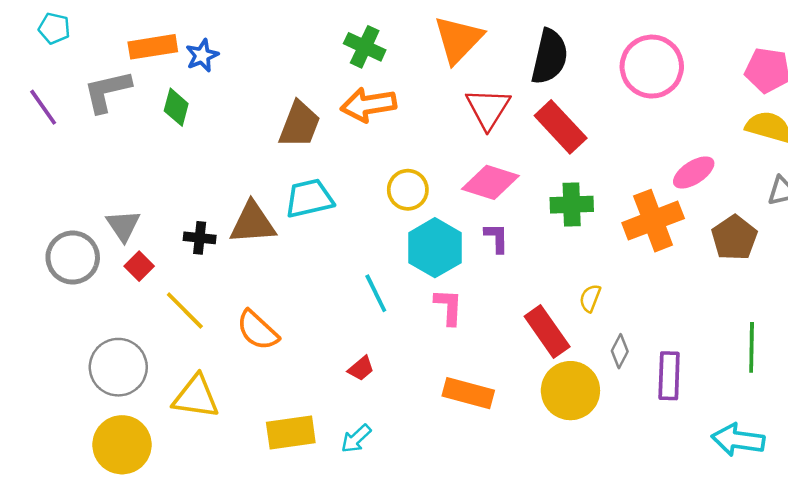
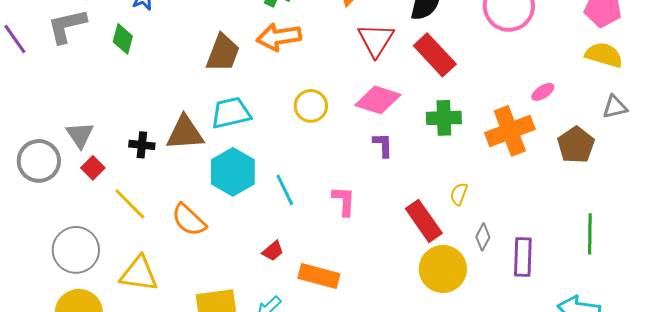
pink ellipse: (694, 172) -> (543, 92), size x0.7
cyan hexagon: (435, 248) -> (233, 172), moved
orange rectangle: (468, 393) -> (319, 276), moved

